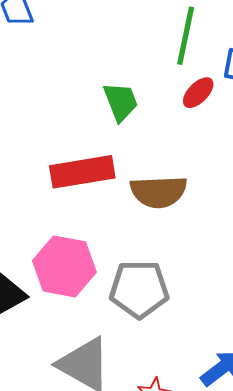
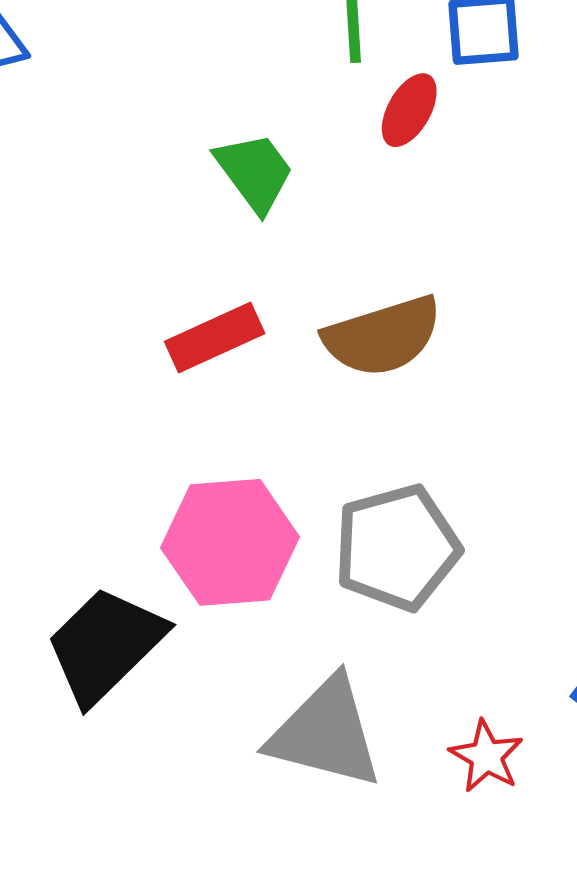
red rectangle: (82, 172) -> (215, 338), size x0.7

